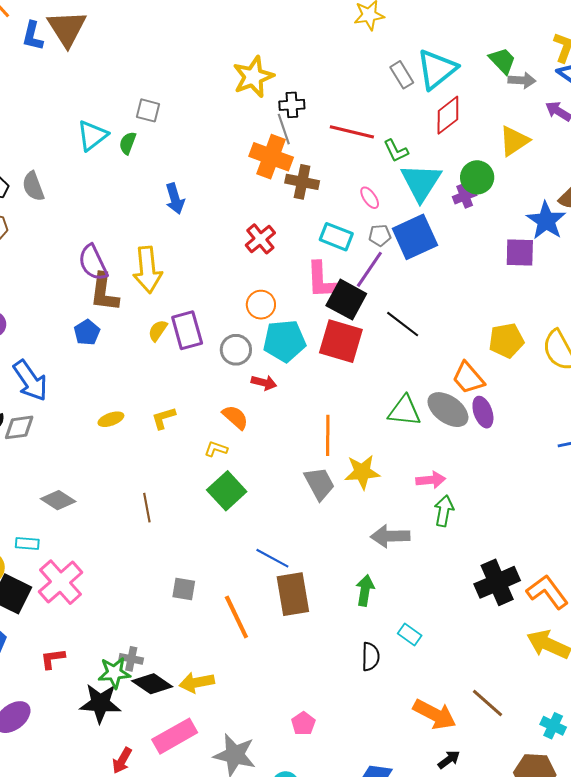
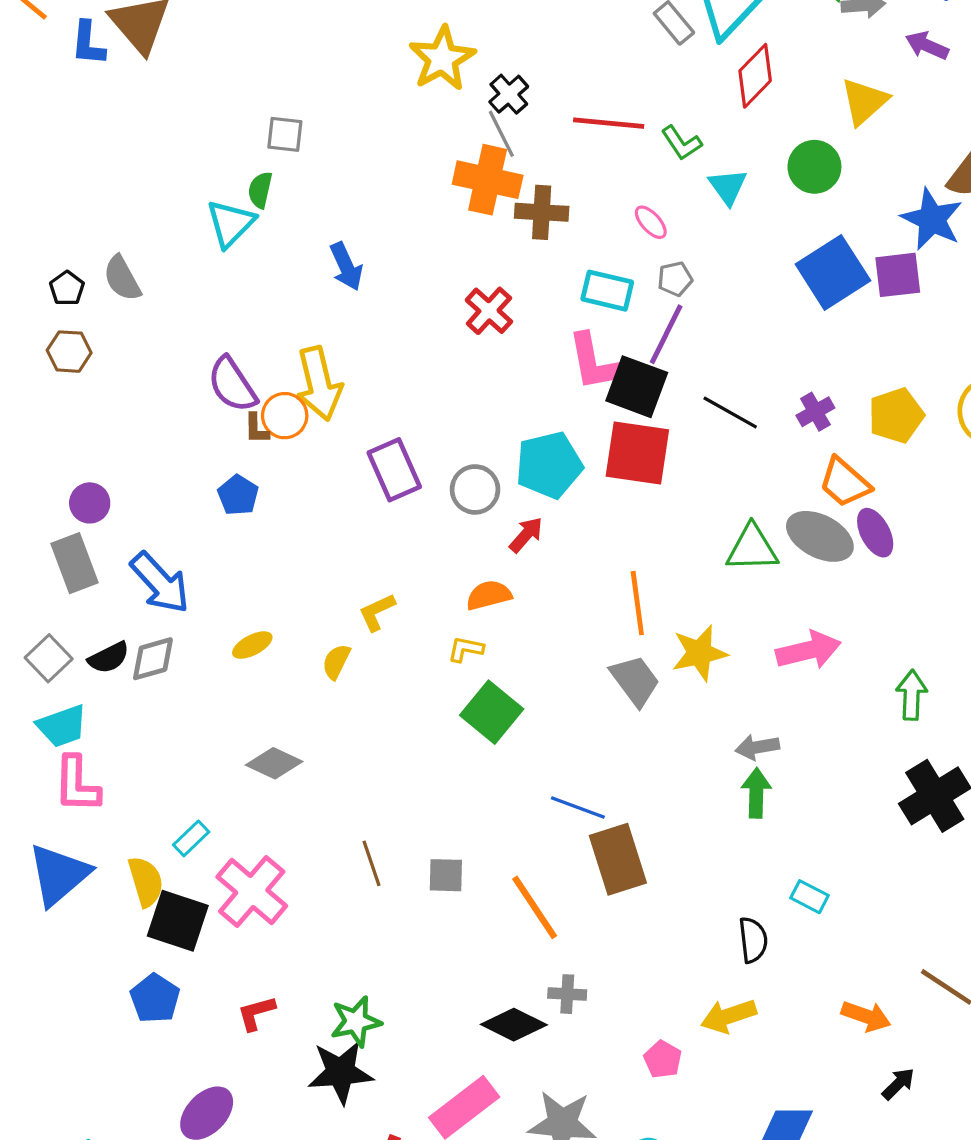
black cross: (292, 105) -> (509, 94), turned -30
cyan triangle: (92, 135) -> (231, 223), moved
cyan triangle: (421, 182) -> (728, 187), size x0.6
purple cross: (465, 196) -> (815, 412), moved
blue square: (415, 237) -> (833, 272), moved
brown L-shape: (104, 292) -> (256, 429), size x0.5
orange circle: (261, 305) -> (285, 416), moved
yellow semicircle: (158, 331) -> (336, 662), moved
red arrow: (264, 383) -> (526, 535), turned -55
orange semicircle: (235, 417) -> (489, 595), turned -48
yellow ellipse: (111, 419) -> (252, 645), moved
pink arrow: (431, 480) -> (808, 650), size x1.4
gray diamond: (58, 500) -> (274, 763), moved
brown line: (147, 508) -> (372, 863), moved
green arrow: (444, 511) -> (912, 695), moved
gray arrow: (390, 536) -> (757, 747), size x0.7
cyan rectangle: (27, 543) -> (191, 838), turned -40
green arrow: (365, 590) -> (756, 793), moved
gray cross: (131, 659) -> (567, 994), moved
yellow arrow: (197, 682) -> (729, 1016), moved
black diamond: (152, 684) -> (514, 1025), moved
orange arrow: (435, 714) -> (866, 1016), size x0.7

